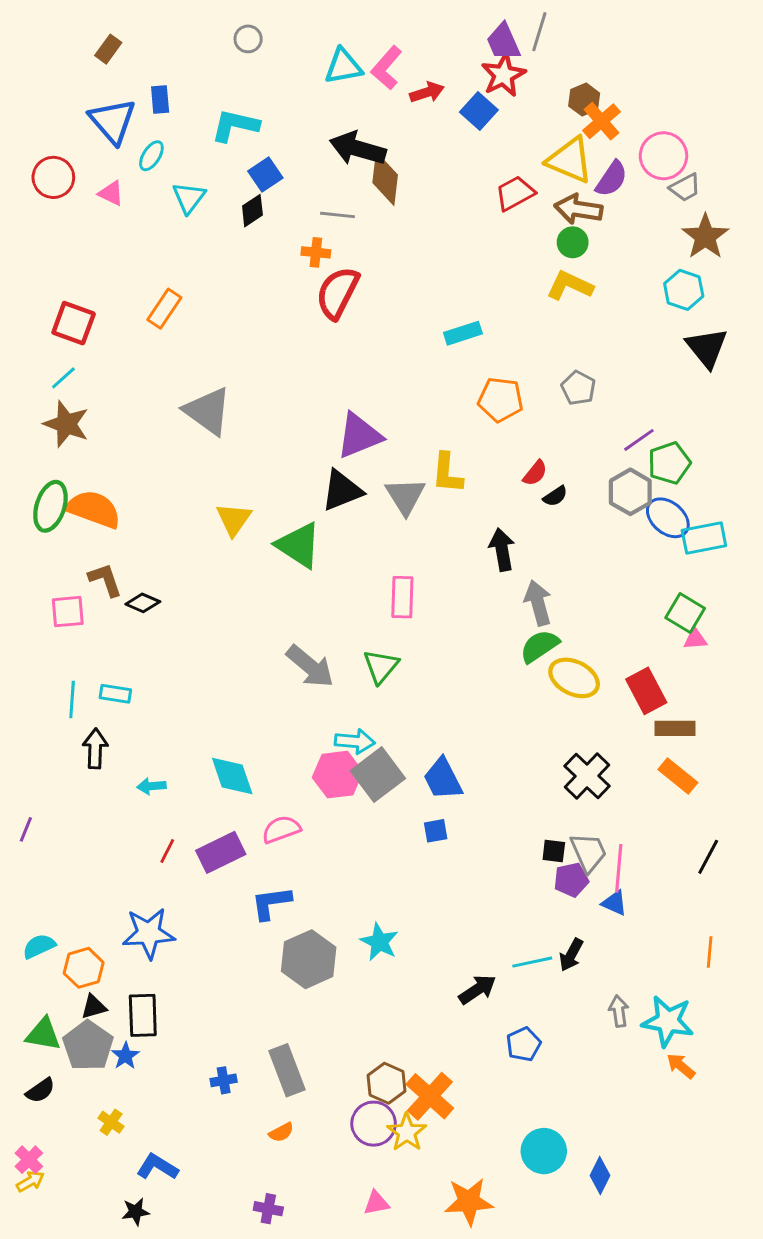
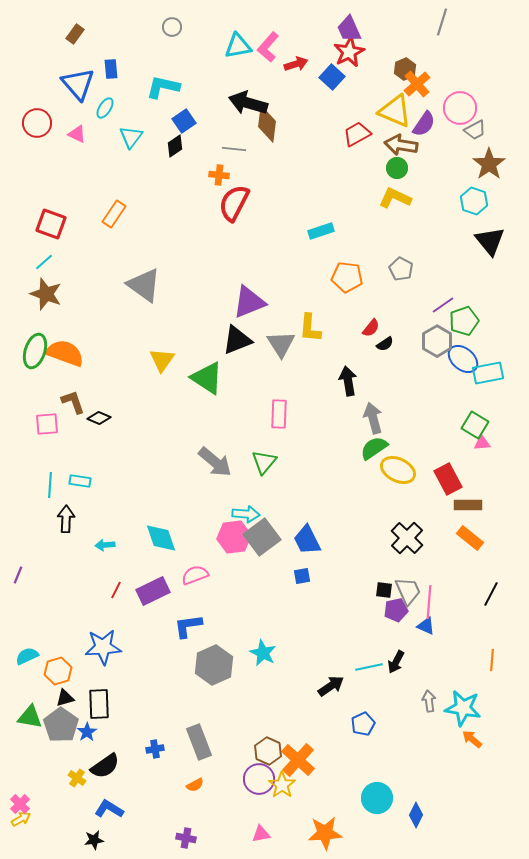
gray line: (539, 32) -> (442, 22), moved
black semicircle: (40, 1090) -> (105, 766), moved, size x1.4

